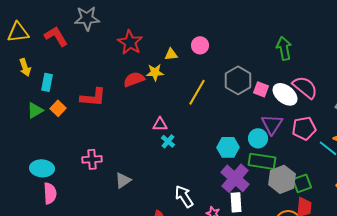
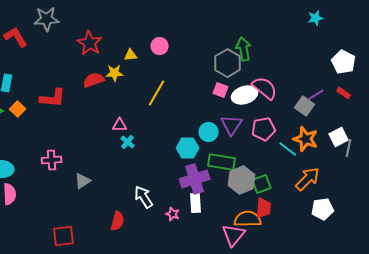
gray hexagon: (238, 80) -> (228, 63), moved
white ellipse: (285, 94) -> (245, 95), turned -55
cyan circle: (258, 138) -> (209, 132), moved
purple cross: (235, 178) -> (195, 179), turned 32

